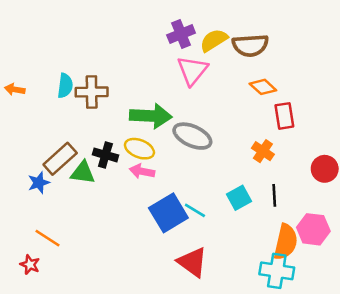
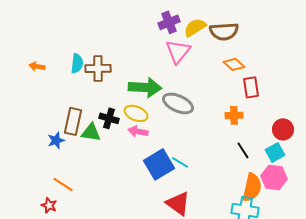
orange cross: (263, 151) -> (234, 115), turned -36
brown rectangle: (60, 159) -> (73, 121), turned -36
black line: (274, 195) -> (243, 150), turned -30
cyan square: (239, 198) -> (275, 152), moved

